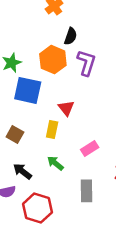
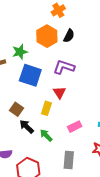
orange hexagon: (53, 60) -> (47, 36), moved
purple L-shape: (86, 63) -> (64, 67), moved, turned -95
black arrow: (22, 171) -> (27, 127), moved

